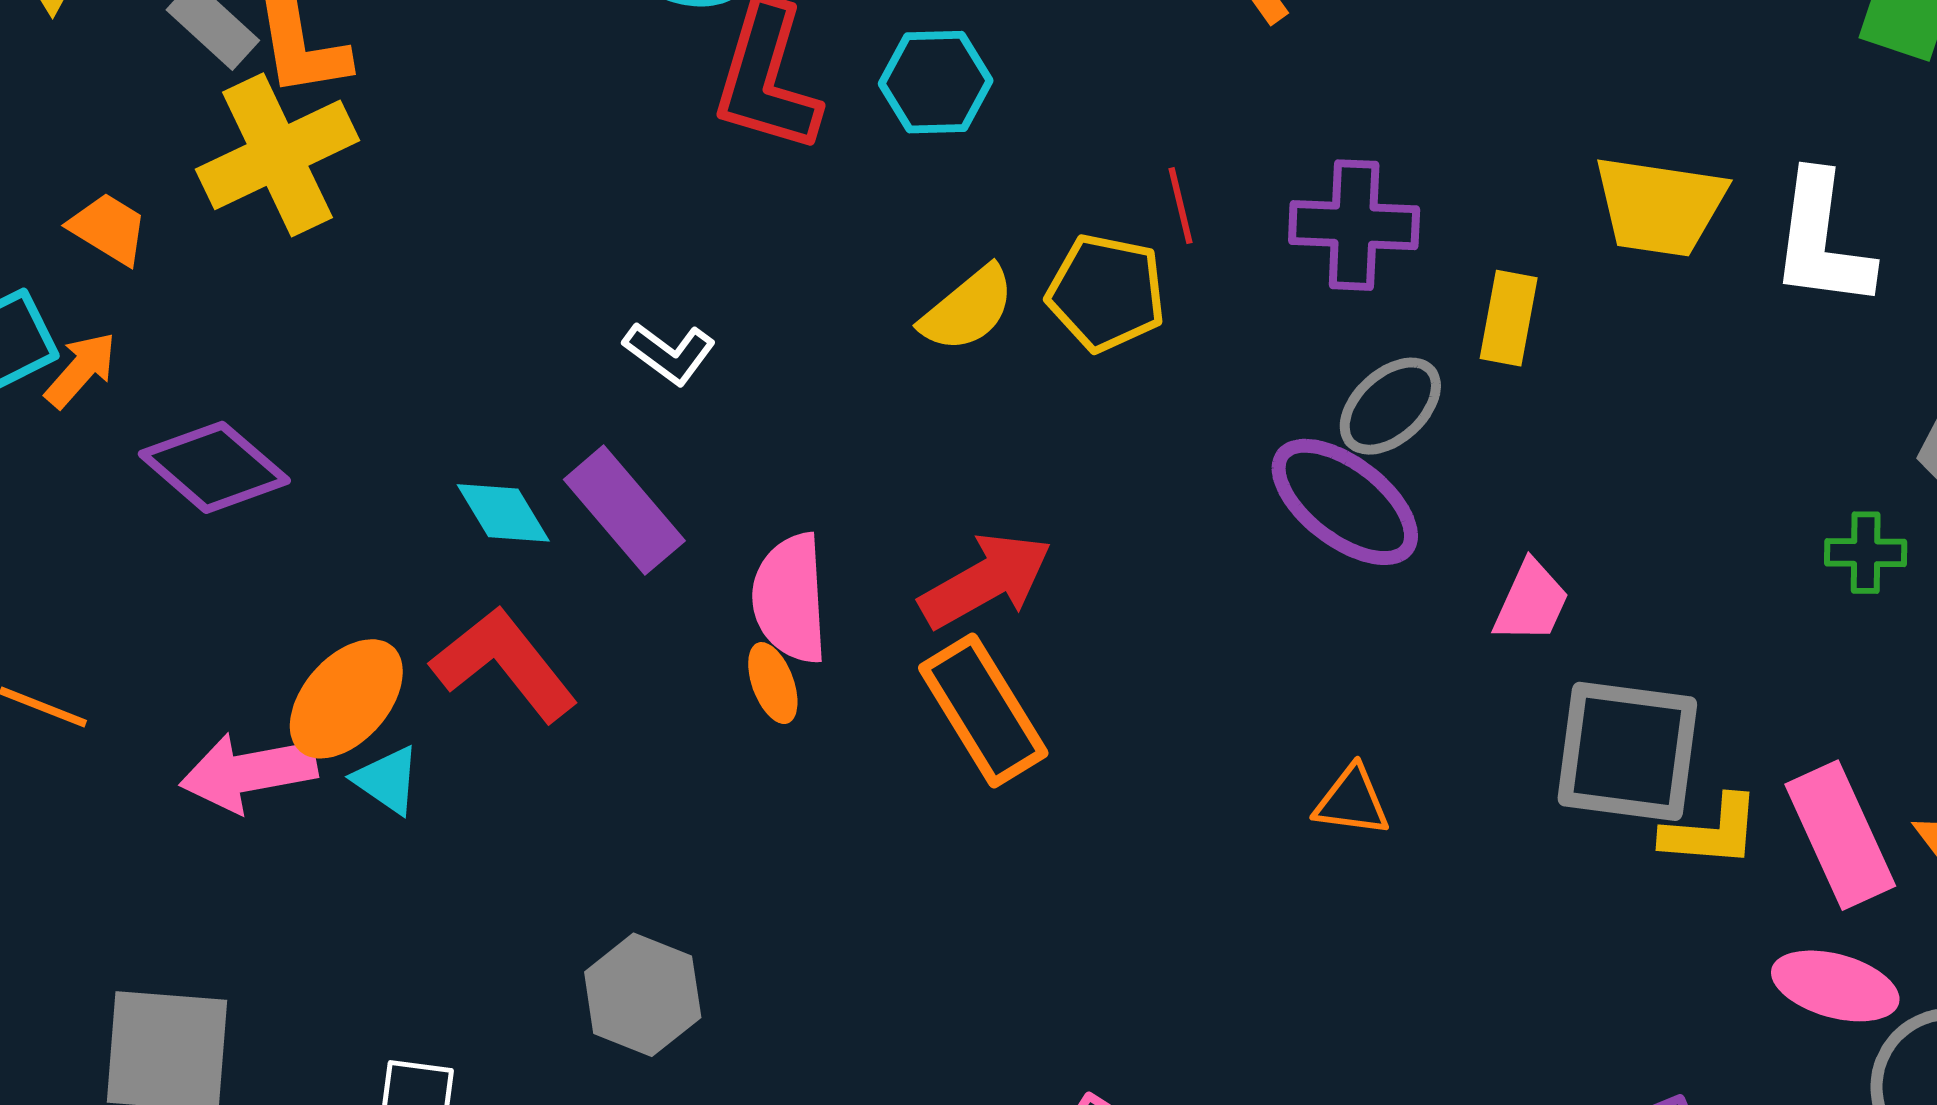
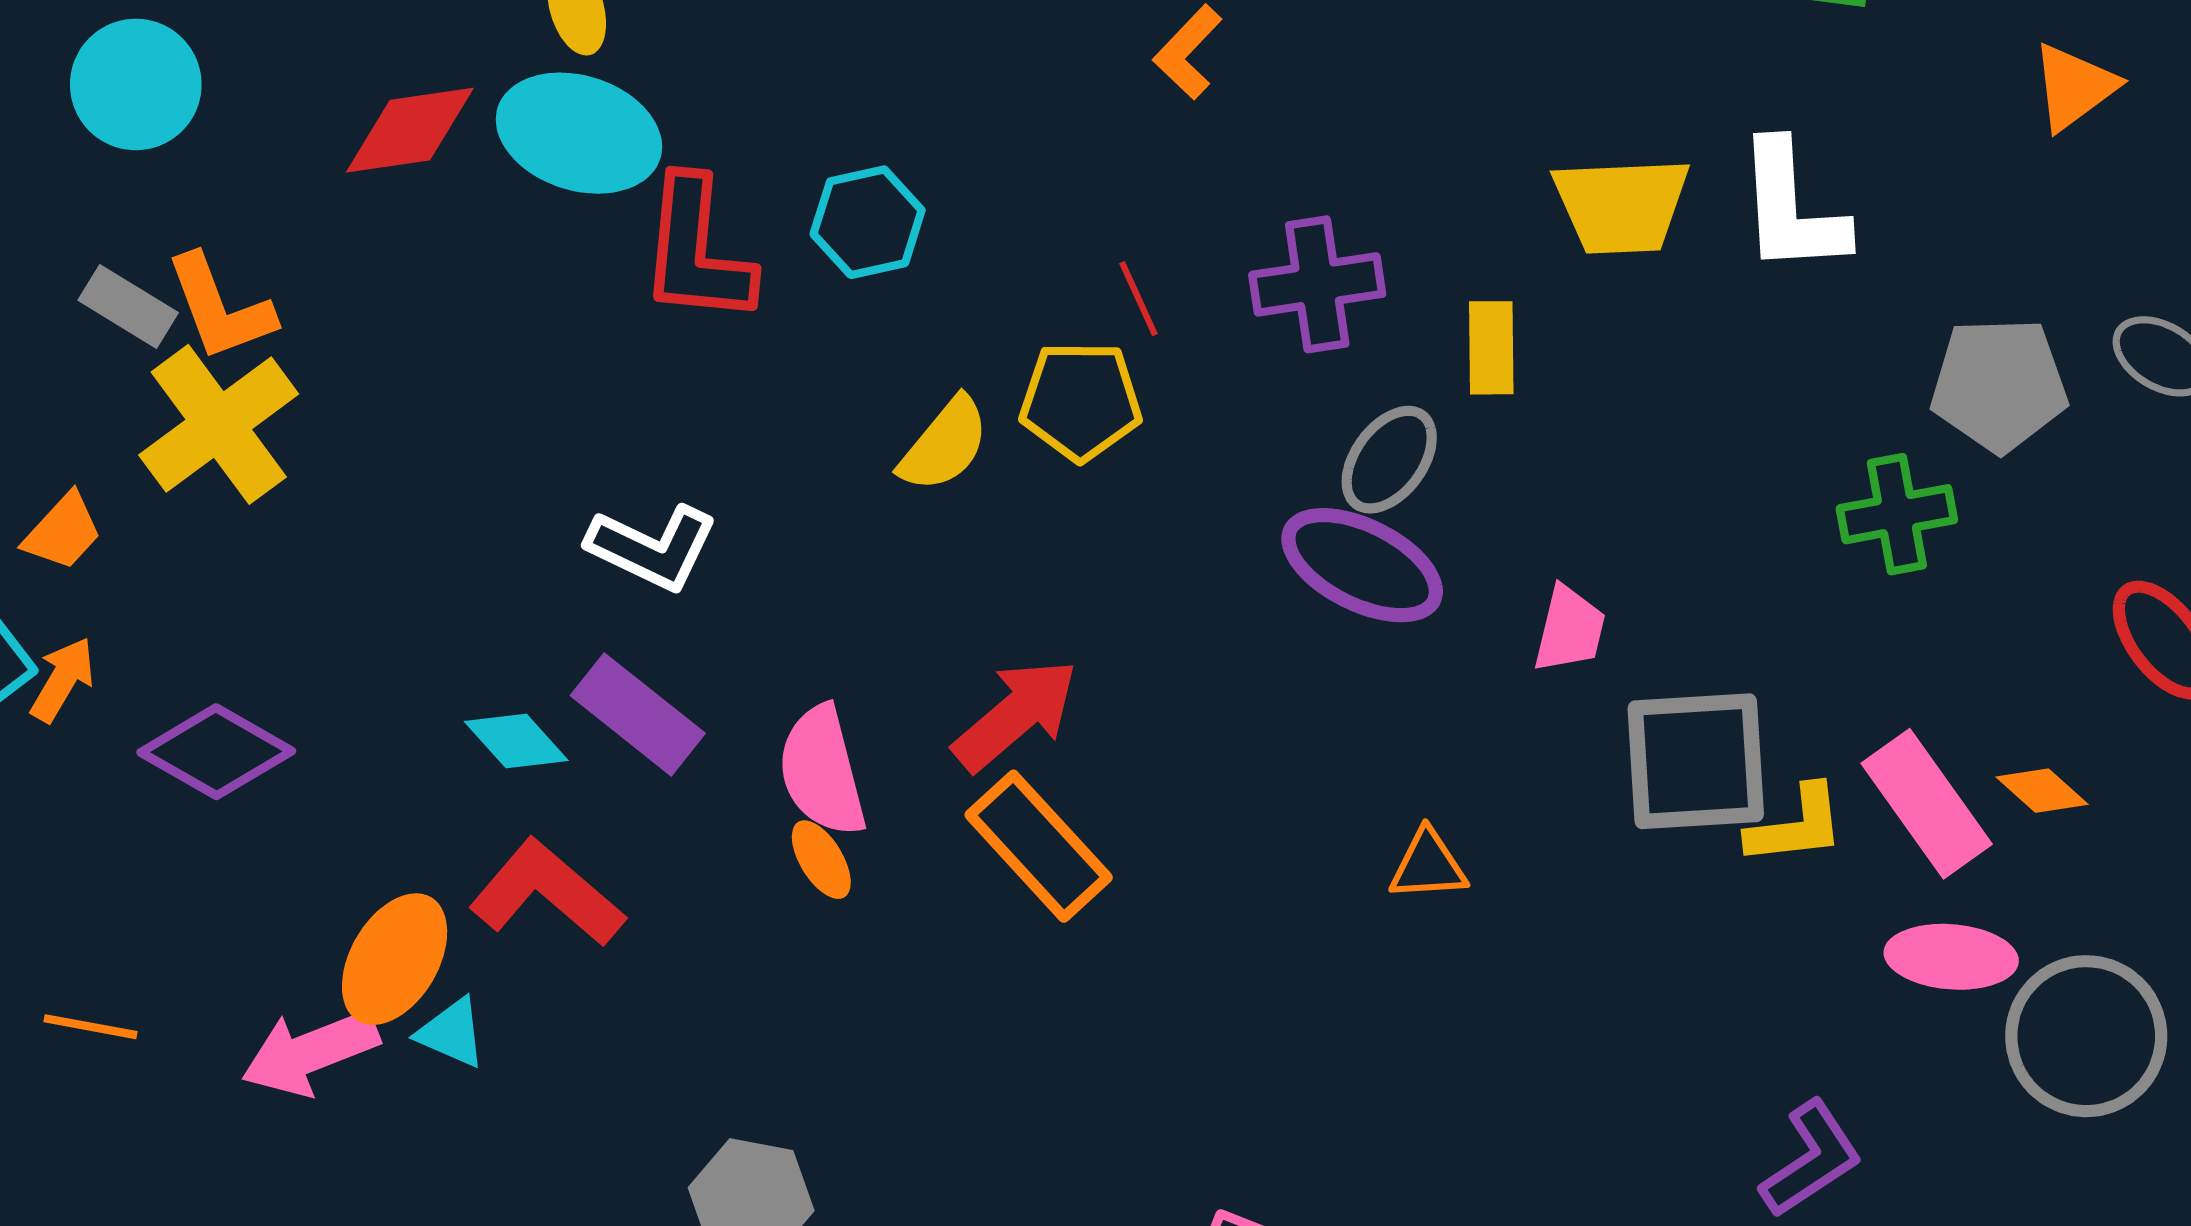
orange trapezoid: (109, 228) -> (63, 532), turned 112
white L-shape: (669, 353) -> (652, 548), size x1.4
green cross: (1866, 553) -> (1897, 514), size x1.4

